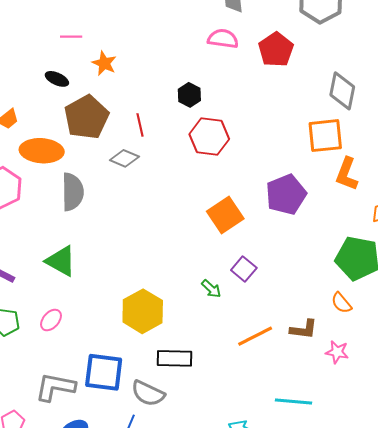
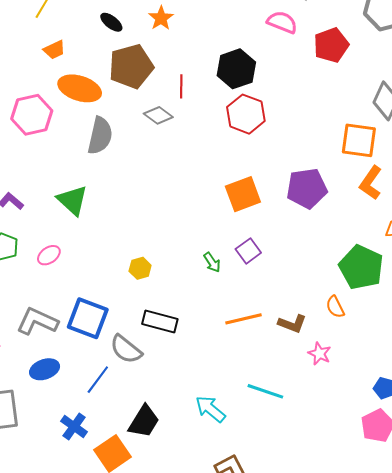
black hexagon: (189, 95) -> (236, 69), size x1.6
yellow hexagon: (143, 311) -> (140, 268), size x0.5

